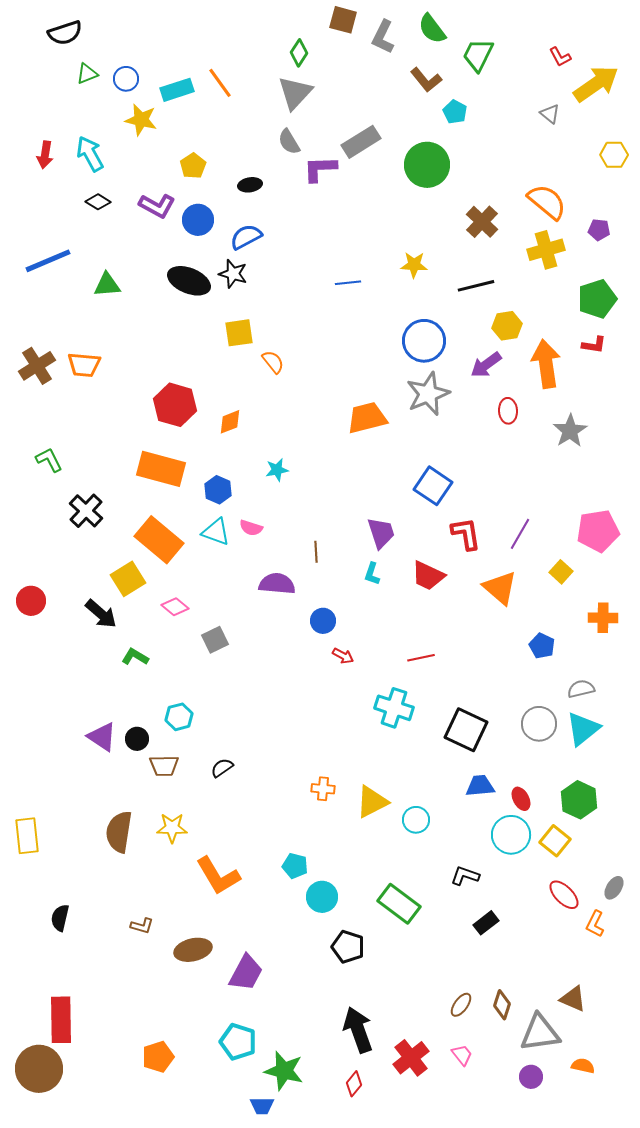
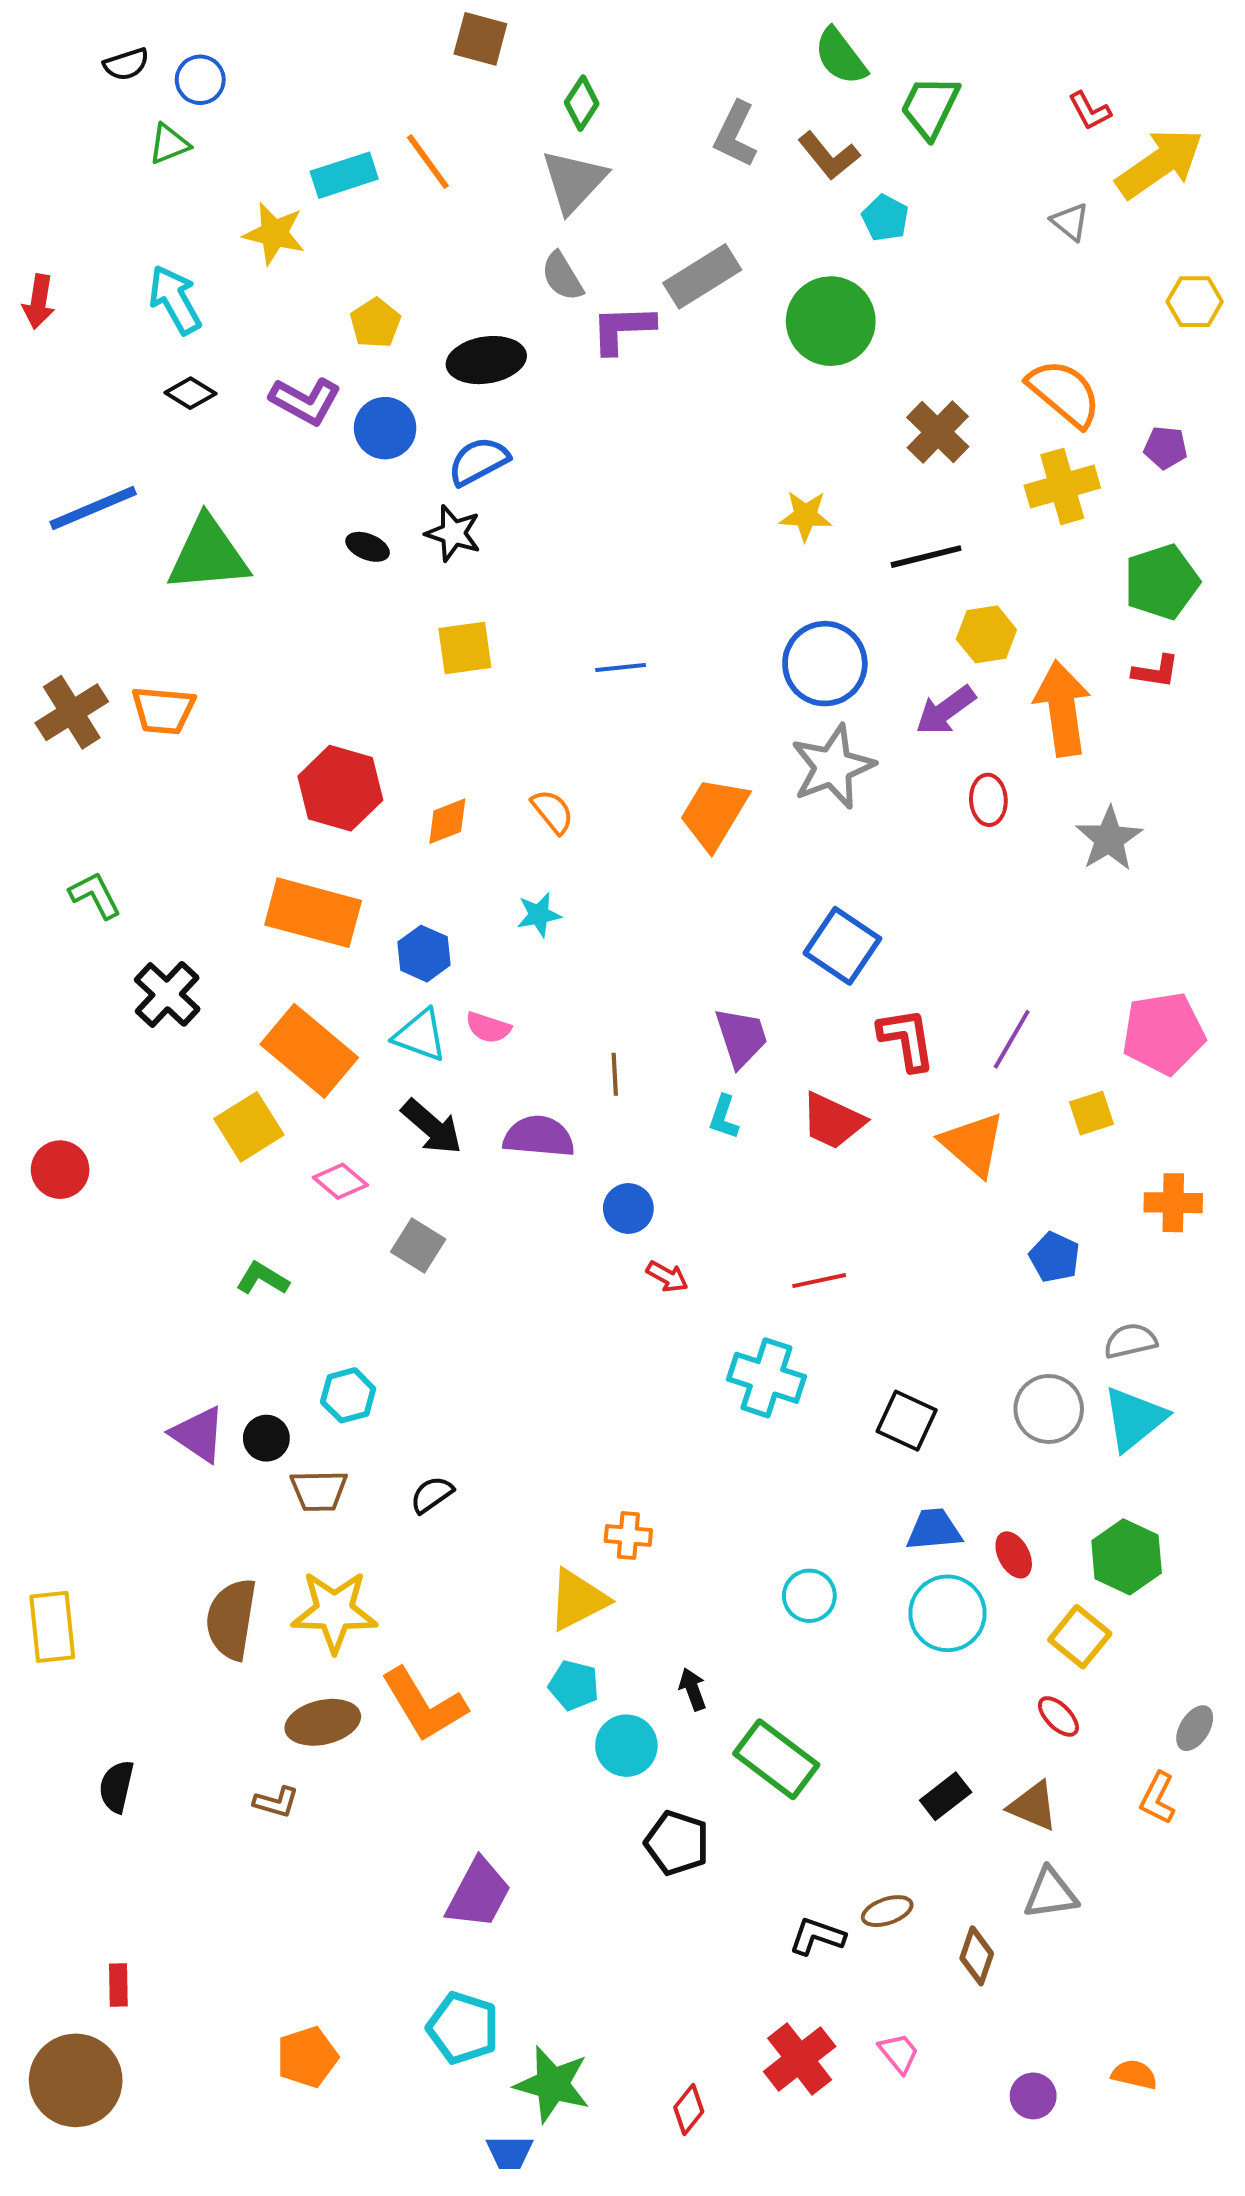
brown square: (343, 20) -> (480, 39), moved
black semicircle: (65, 33) -> (126, 64), size x0.7
gray L-shape: (383, 37) -> (735, 134), moved
blue circle: (126, 79) -> (200, 80), moved
red arrow: (45, 155) -> (39, 302), moved
black ellipse: (250, 185) -> (486, 360), size x1.6
black ellipse: (189, 281) -> (368, 547), size x0.5
blue line: (348, 283) -> (621, 668), moved
green triangle: (107, 285) -> (208, 555), size x1.6
orange semicircle: (273, 362) -> (552, 812), moved
orange trapezoid: (367, 418) -> (714, 813), turned -45
yellow square: (561, 572) -> (1092, 1113), turned 30
black arrow: (101, 614) -> (432, 1127), moved
gray square: (215, 640) -> (418, 1245), turned -32
black square: (466, 730) -> (907, 1421), size x0.7
yellow triangle: (372, 802) -> (578, 1600), moved
yellow star: (172, 828) -> (334, 1611), size x1.4
cyan circle: (511, 835) -> (947, 1613), moved
black L-shape: (465, 876) -> (817, 1936), moved
red ellipse: (564, 895) -> (1058, 1716), moved, size x0.7
brown ellipse: (193, 950) -> (323, 1722), moved
brown triangle: (573, 999) -> (1033, 1806), moved
brown ellipse: (461, 1005) -> (887, 1911), moved, turned 35
red rectangle: (61, 1020) -> (118, 1985), size x0.5
black arrow: (358, 1030) -> (693, 1689), moved, size x0.5
gray triangle: (540, 1033) -> (1051, 1894), moved, size x0.7

